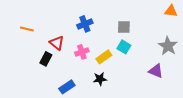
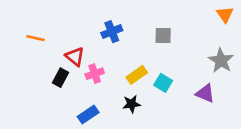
orange triangle: (171, 11) -> (225, 14), turned 48
cyan square: (124, 47) -> (163, 83), moved
pink cross: (82, 52) -> (95, 74), moved

